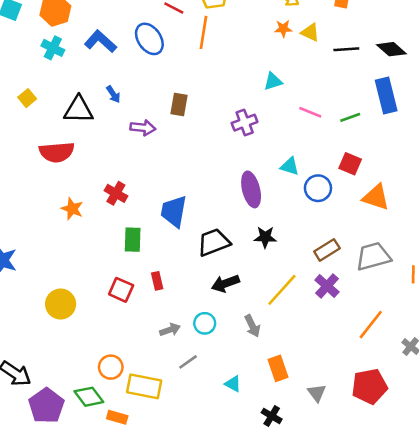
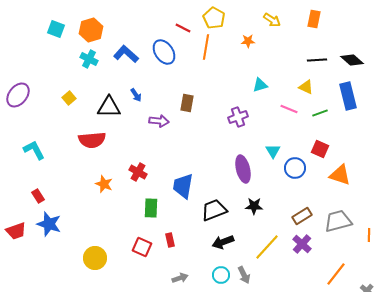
orange star: (283, 29) -> (248, 41), moved
yellow triangle: (310, 32) -> (306, 87), moved
cyan triangle: (290, 166) -> (273, 151), turned 42
cyan circle: (205, 323) -> (221, 275), moved

